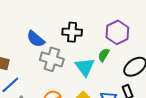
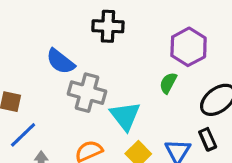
black cross: (72, 32) -> (108, 26), moved
cyan triangle: (85, 67) -> (125, 116), moved

